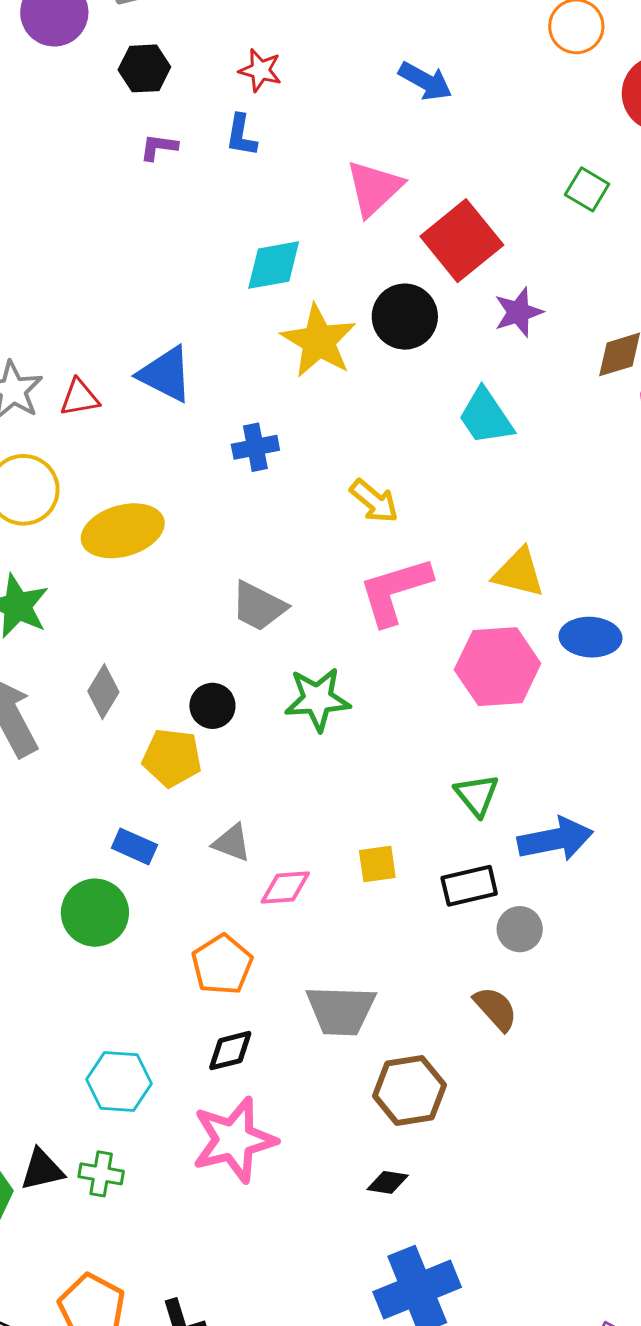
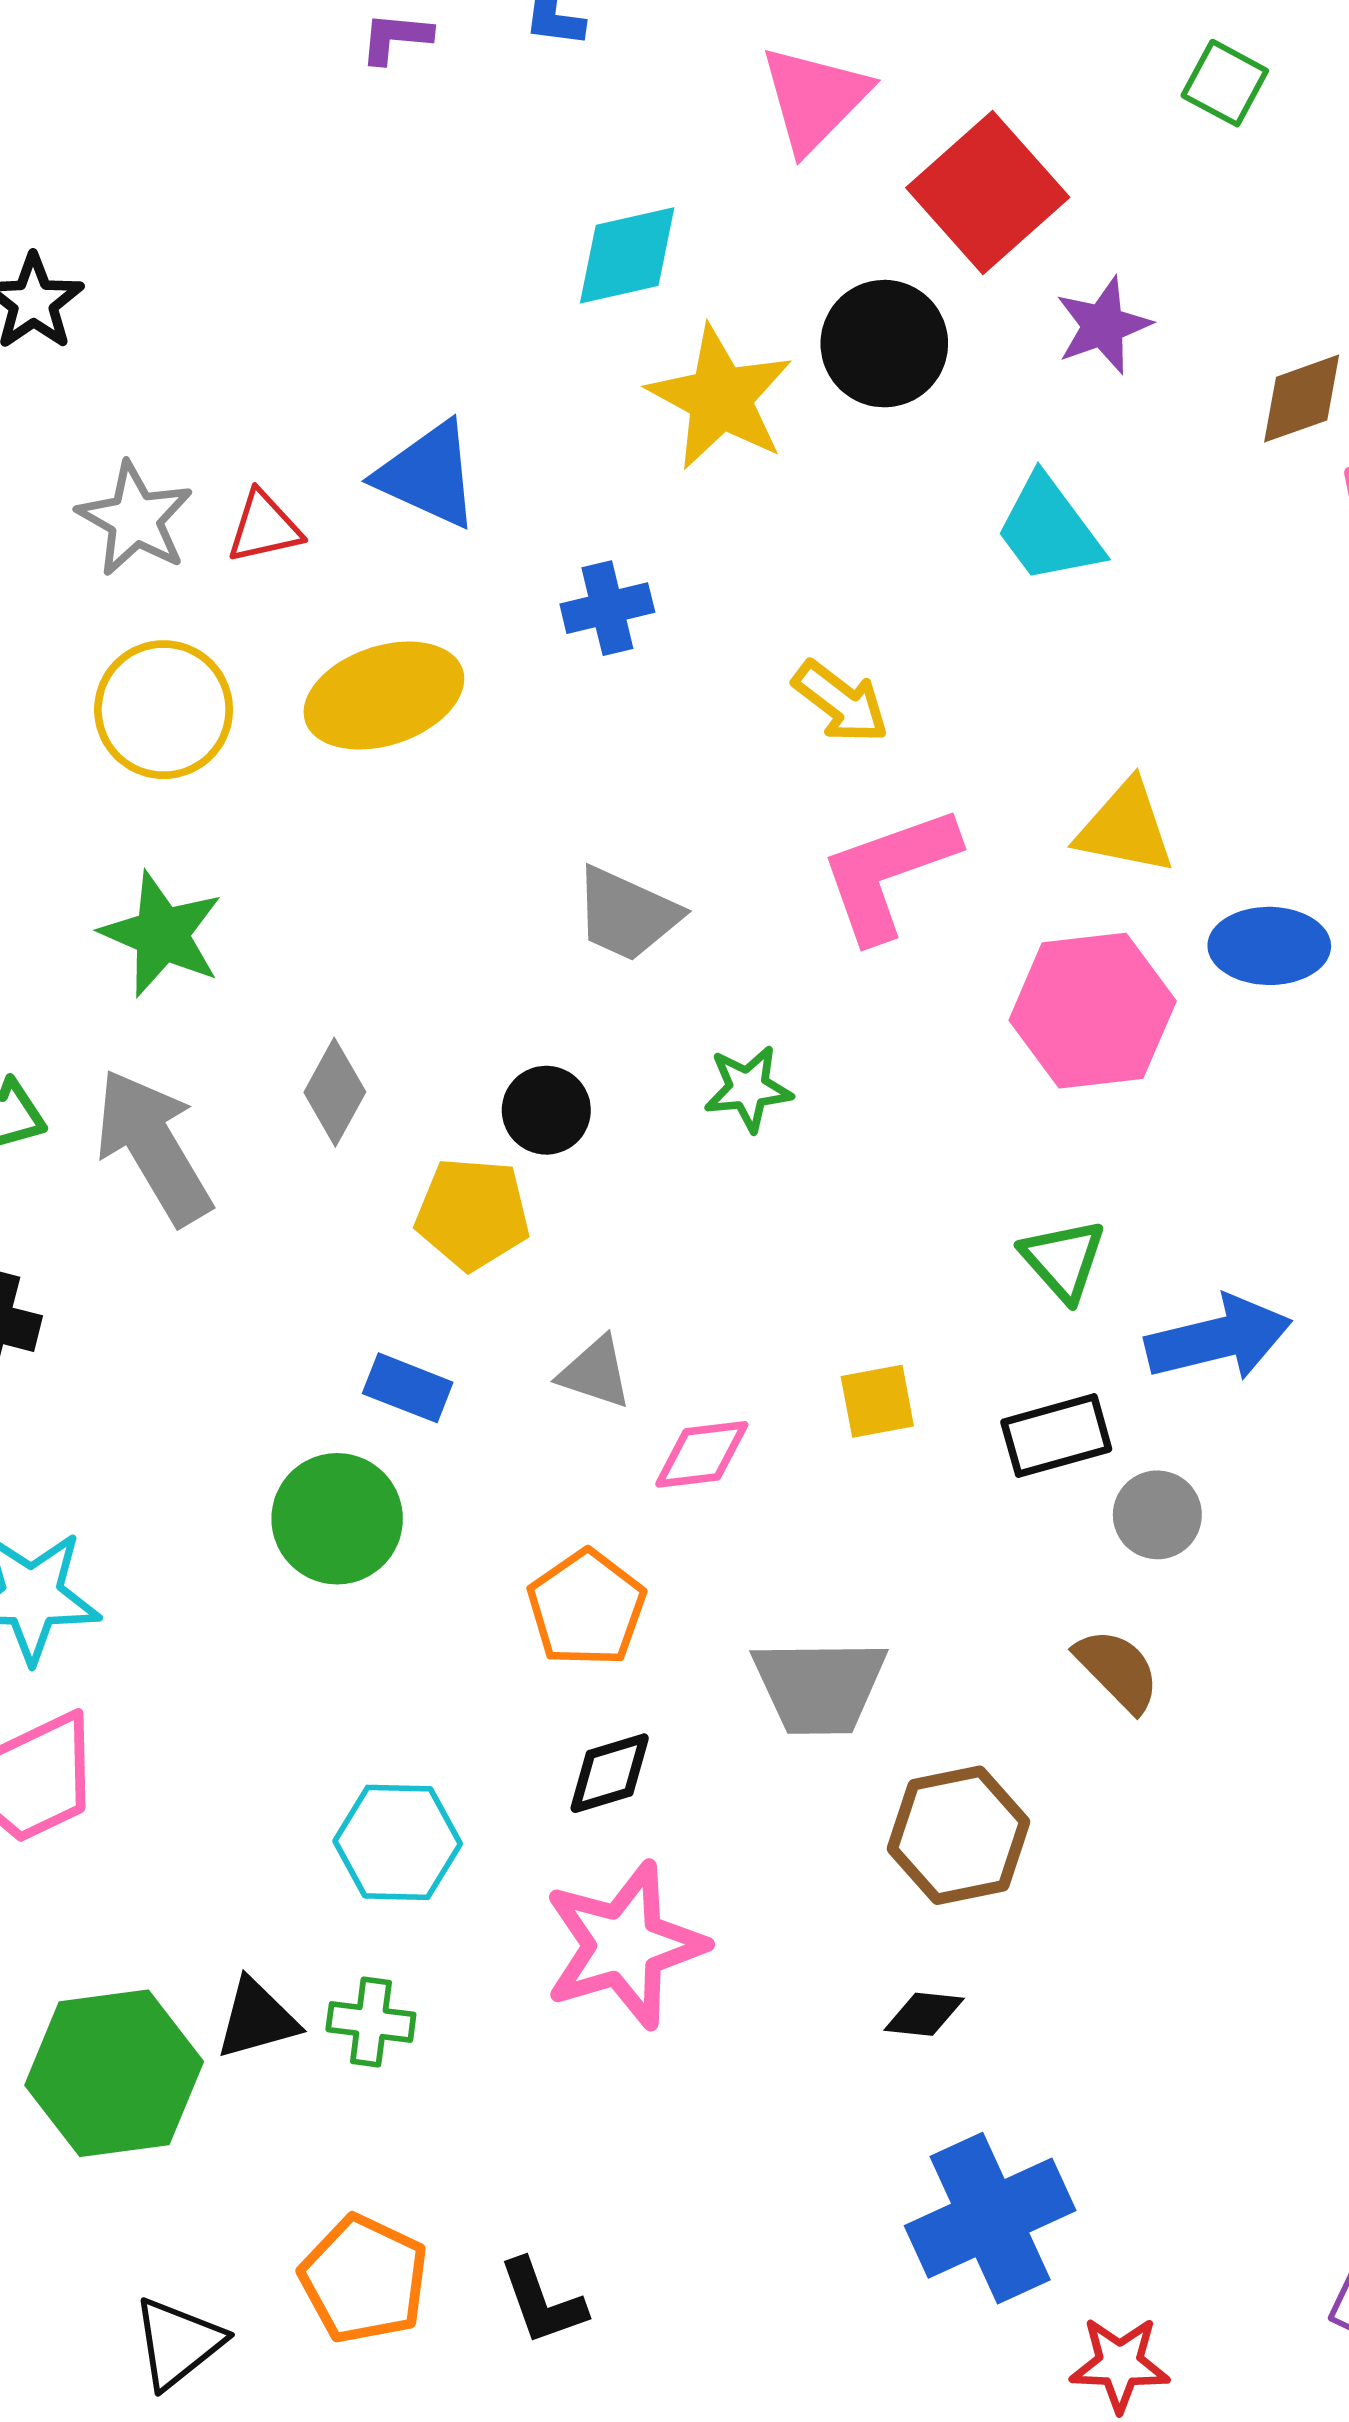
yellow ellipse: (123, 531) -> (384, 696), moved
green star: (317, 699) -> (748, 1089), size x0.7

